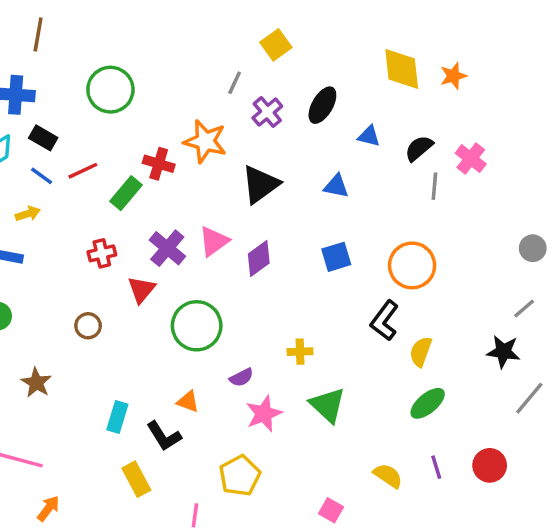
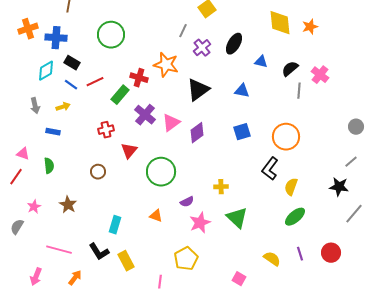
purple cross: (167, 248) -> (145, 115), moved
black L-shape: (164, 436) -> (99, 252), moved

